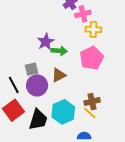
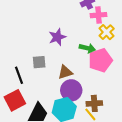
yellow cross: (93, 30) -> (107, 32), turned 35
green arrow: (59, 51) -> (87, 48), moved
purple circle: (37, 85) -> (71, 90), moved

